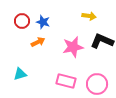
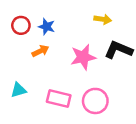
pink rectangle: (66, 81) -> (59, 99), moved
pink circle: (97, 84) -> (95, 101), moved

